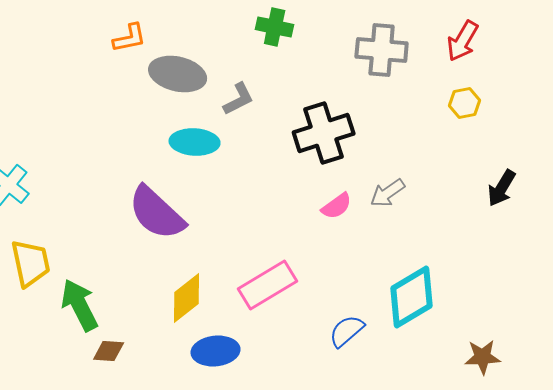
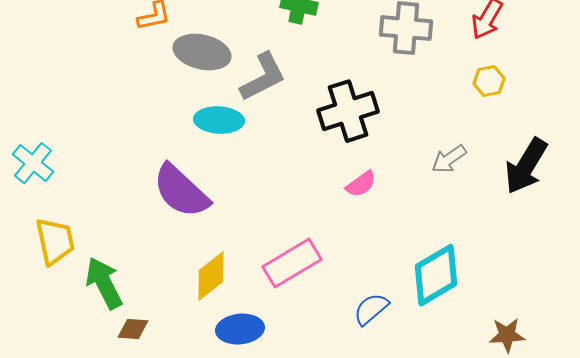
gray L-shape: (239, 99) -> (263, 77), size x1.5
black arrow: (502, 188) -> (526, 166), size x1.5
gray arrow: (388, 193) -> (449, 159), moved

